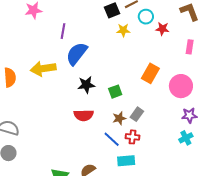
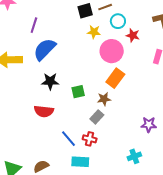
pink circle: (181, 86) -> (112, 51), moved
brown star: (119, 118) -> (104, 99), moved
cyan cross: (186, 138) -> (134, 156), moved

